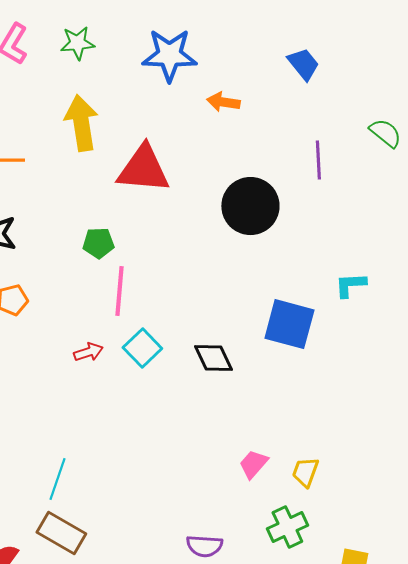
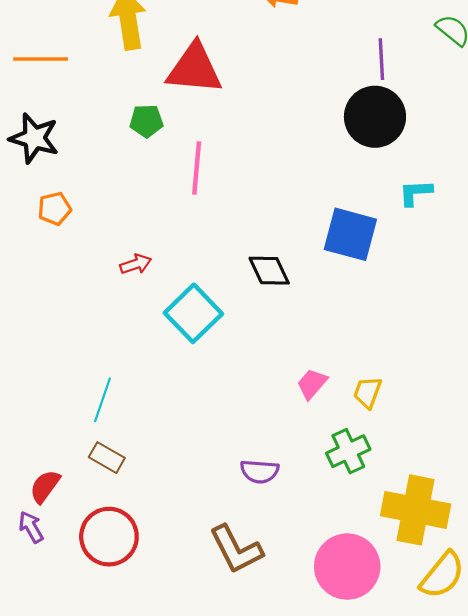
black circle: (250, 206) -> (375, 117), moved
green pentagon: (98, 243) -> (146, 121), moved
pink line: (119, 291) -> (197, 168), moved
cyan square: (142, 348) -> (193, 313), moved, size x1.4
brown rectangle: (61, 533) -> (107, 458), size x0.7

